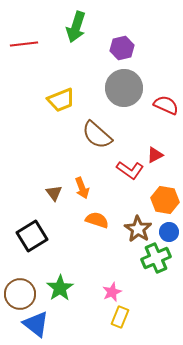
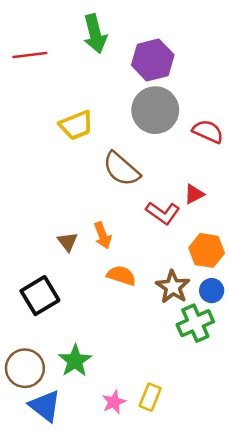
green arrow: (76, 27) -> (95, 34), turned -32
purple hexagon: (122, 48) -> (153, 60), size x1.4
pink star: (112, 292) -> (114, 402), moved

